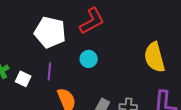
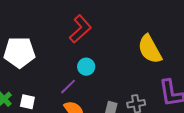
white pentagon: (50, 32) -> (19, 52), moved
purple line: (49, 72) -> (68, 87), moved, turned 54

